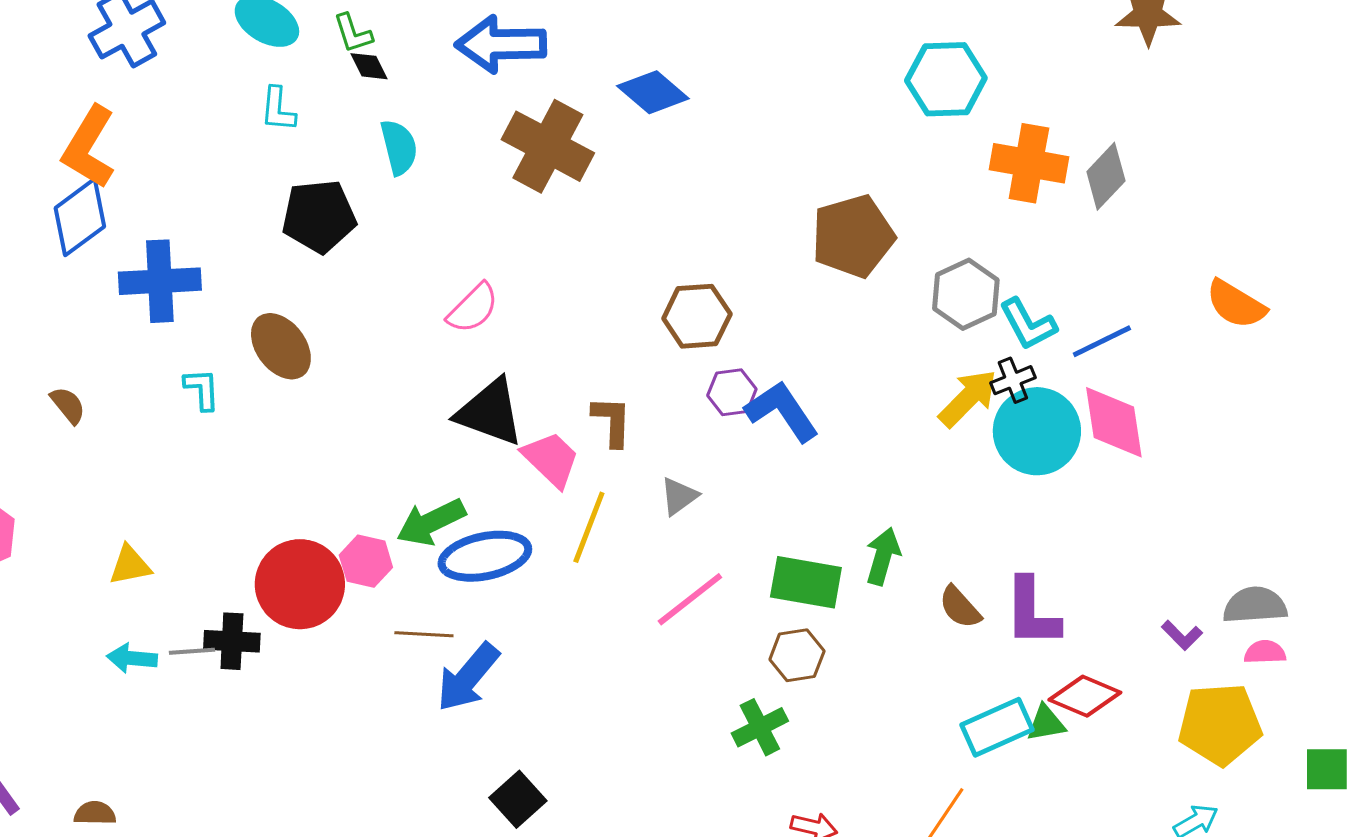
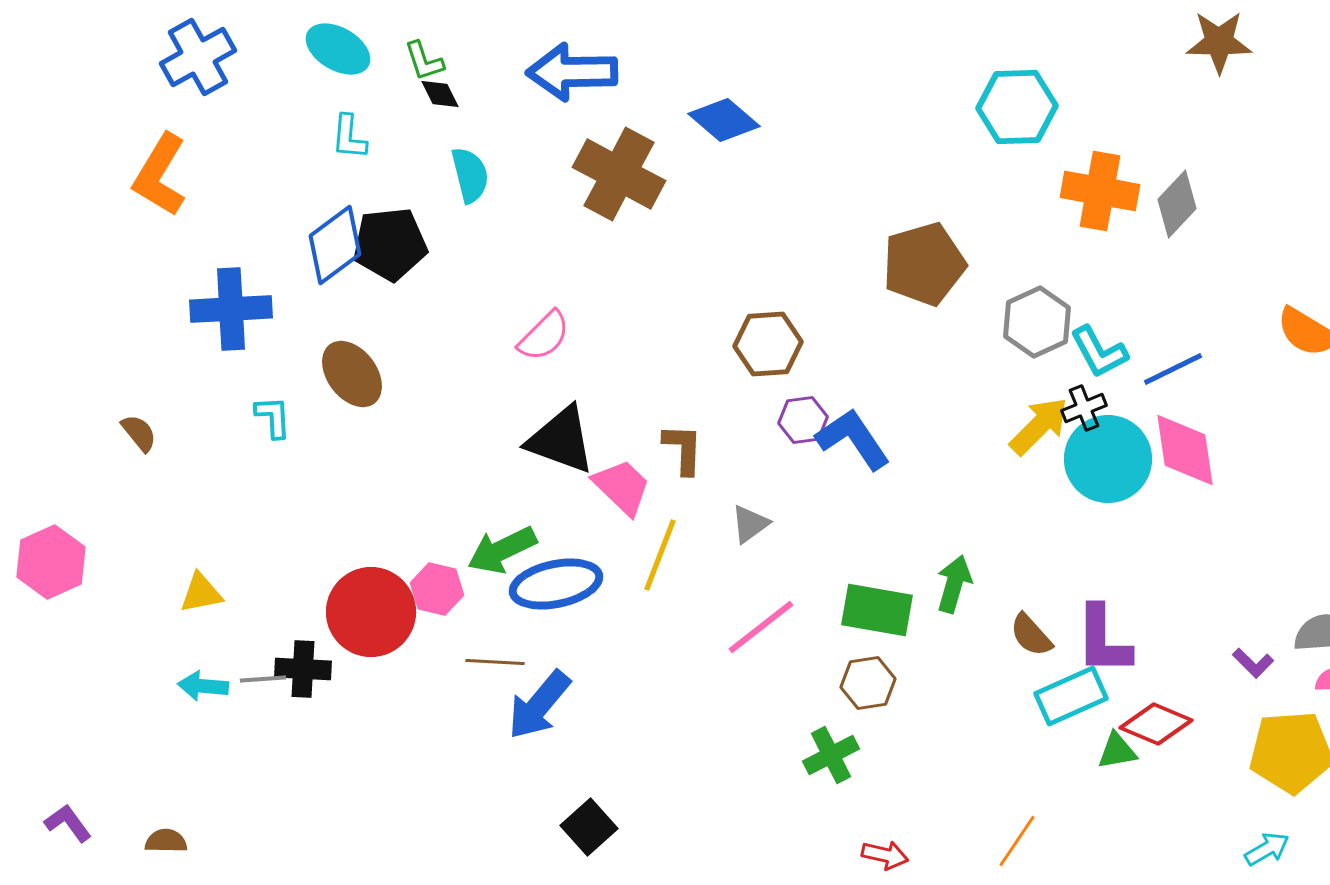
blue diamond: (80, 217) -> (335, 245), moved
cyan rectangle: (997, 727) -> (1071, 696), moved

